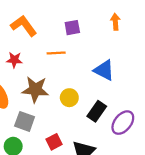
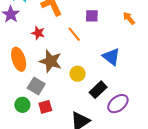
orange arrow: (115, 22) -> (129, 18), turned -48
orange line: (56, 53) -> (74, 34), turned 42
red square: (54, 142) -> (45, 107), moved

